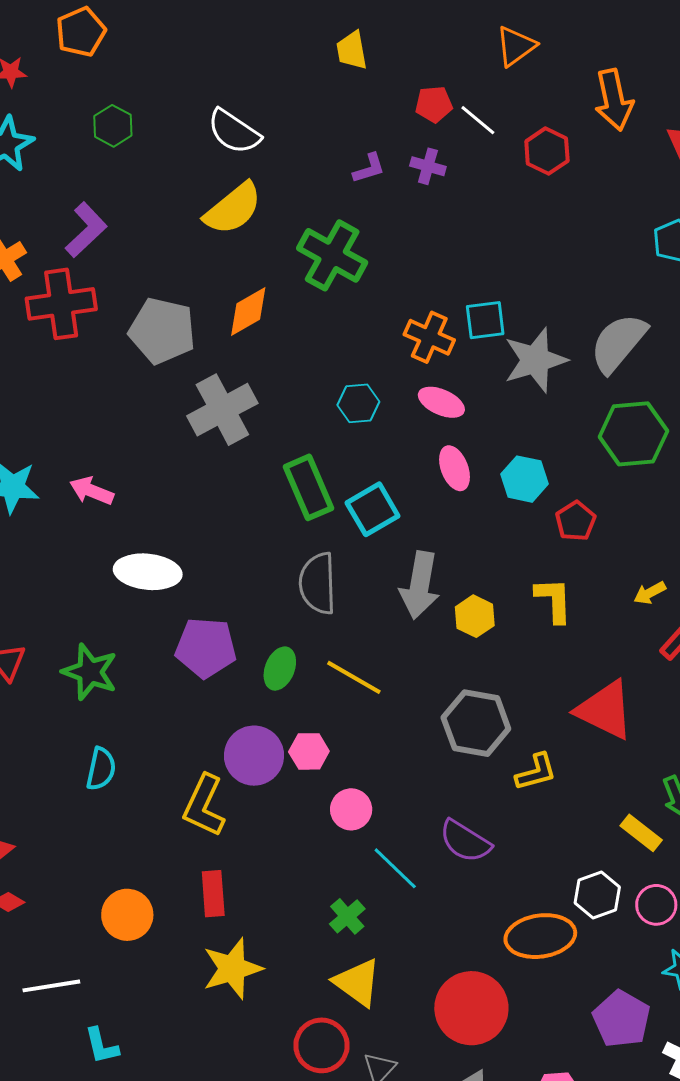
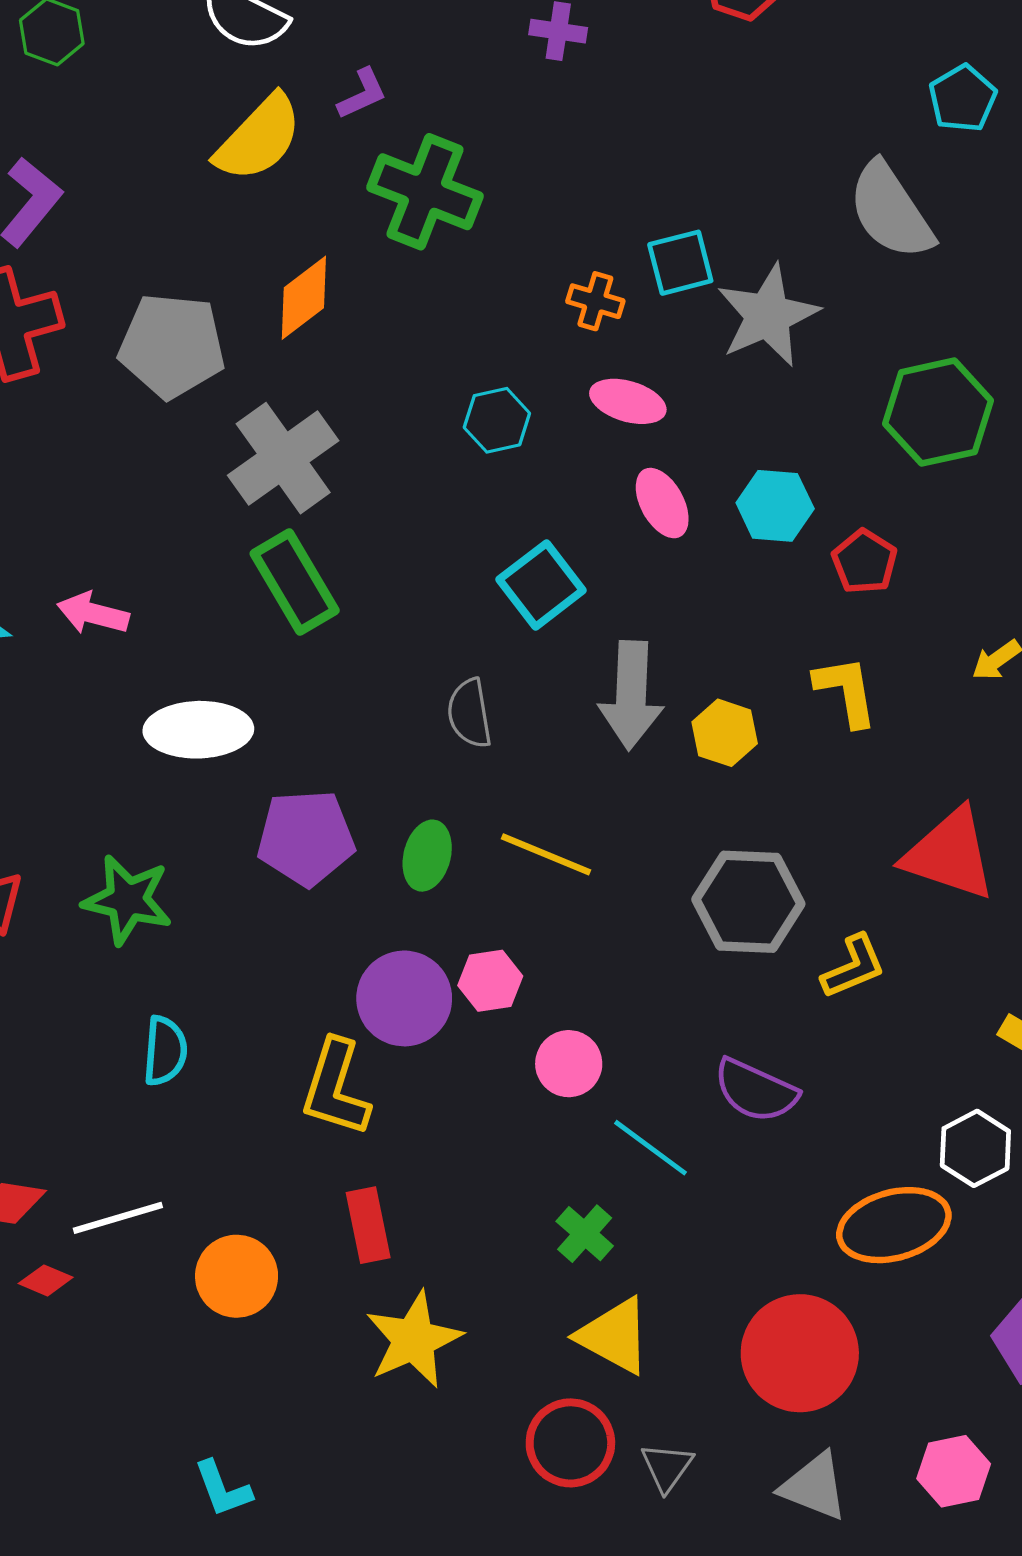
purple L-shape: (369, 168) -> (362, 94), moved
orange cross: (429, 337) -> (595, 301), size x0.7
gray semicircle: (618, 343) -> (891, 211), moved, turned -66
green rectangle: (309, 487) -> (295, 582), moved
gray semicircle: (318, 583) -> (470, 713), size x0.7
white line: (51, 986) -> (118, 1218), moved

